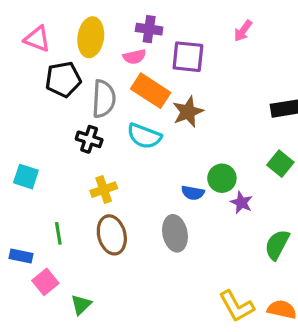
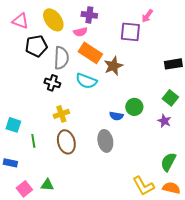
yellow ellipse: (91, 37) -> (53, 20), turned -45
purple square: (188, 57) -> (130, 32), moved
cyan square: (26, 177) -> (13, 125), moved
purple star: (241, 203) -> (164, 121), moved
green semicircle: (277, 245) -> (168, 162), moved
blue rectangle: (21, 256) -> (10, 163), moved
pink square: (45, 282) -> (24, 189), moved
green triangle: (81, 305) -> (47, 185), turned 48

